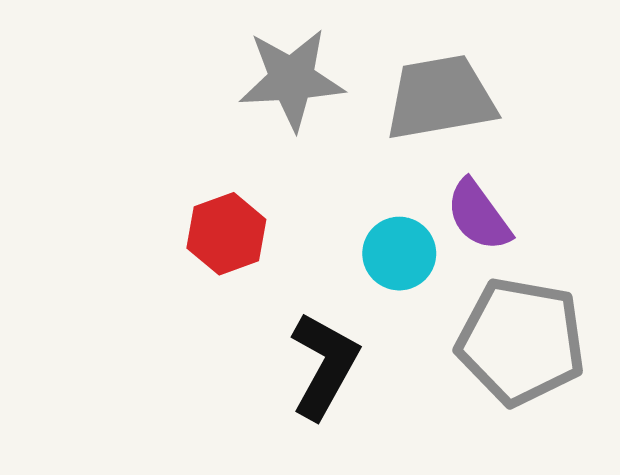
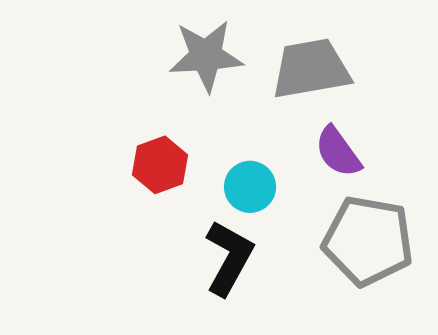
cyan circle: (399, 254) -> (250, 187), moved

